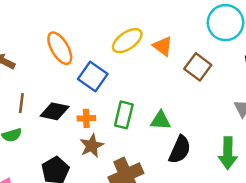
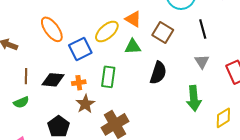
yellow ellipse: (127, 41) -> (107, 31), moved
blue square: (93, 77) -> (80, 49), turned 35
green triangle: (161, 120) -> (133, 47), moved
black semicircle: (180, 150) -> (158, 73), moved

